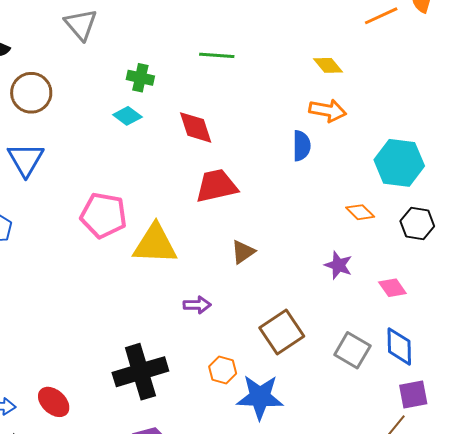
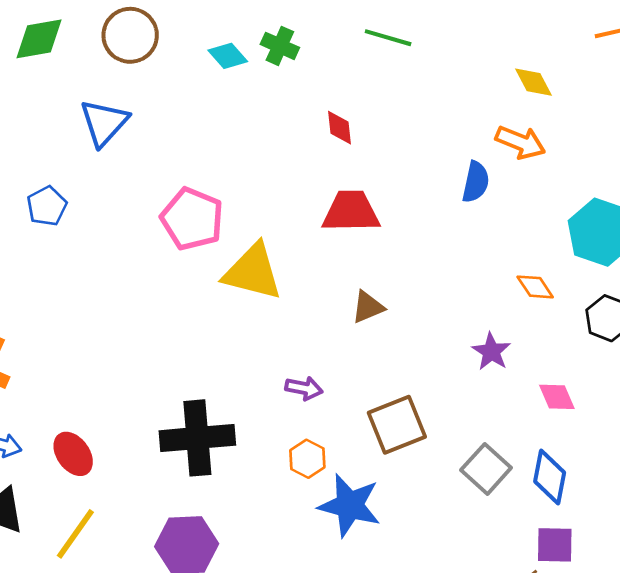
cyan diamond: (127, 116) -> (228, 56), moved
red diamond: (196, 127) -> (340, 128), size x0.7
purple arrow: (197, 305) -> (304, 388), moved

